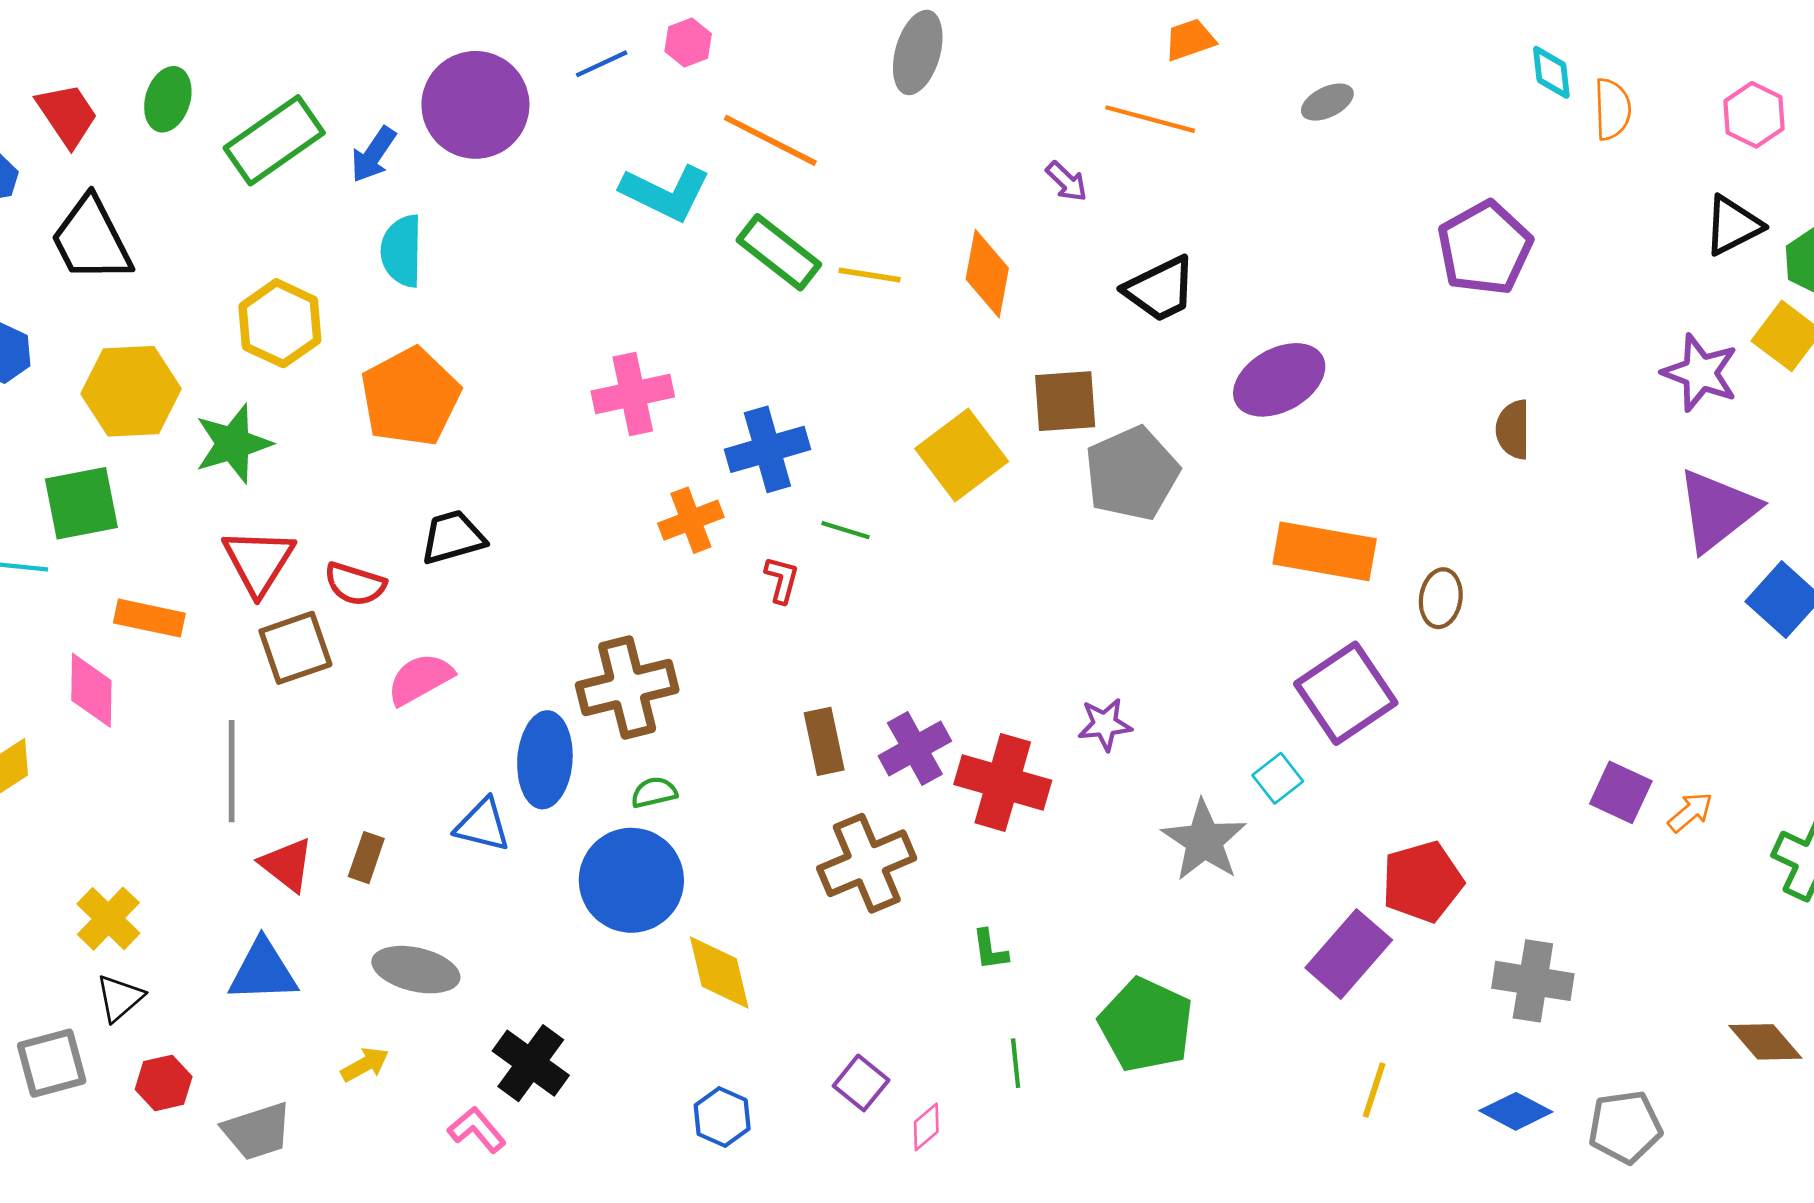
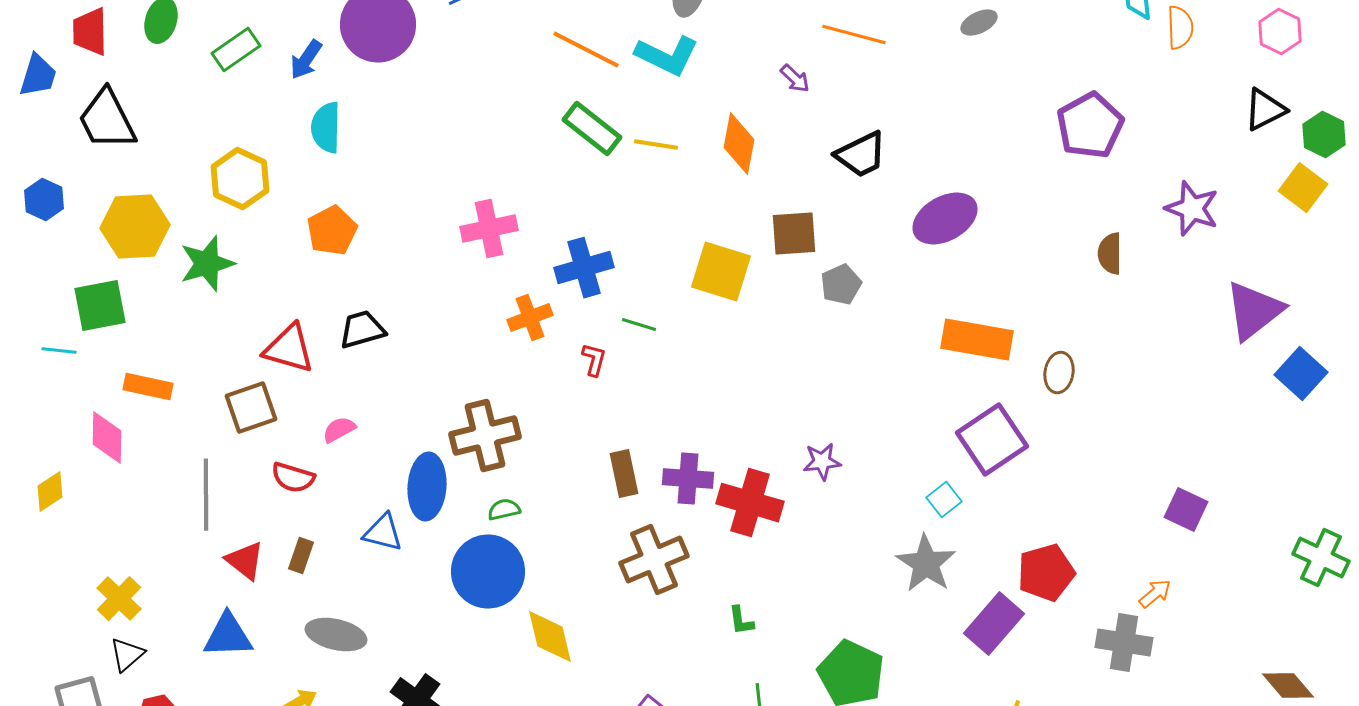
red trapezoid: (67, 115) -> (90, 32), turned -147
green rectangle: (274, 140) -> (236, 50), size x0.7
cyan L-shape: (665, 193) -> (667, 56), moved
purple star: (1700, 373) -> (1192, 209), moved
orange pentagon: (410, 397) -> (332, 231), size x0.7
yellow square: (962, 455) -> (721, 272), turned -36
gray pentagon: (1132, 473) -> (841, 285), size x0.6
red triangle: (259, 561) -> (289, 349), moved, turned -46
red semicircle: (355, 584) -> (293, 478), moved
pink semicircle: (420, 679) -> (339, 430), size x0.7
purple cross: (915, 748) -> (688, 479), turned 33
orange arrow: (1690, 812) -> (1155, 594), moved
gray star: (1204, 841) -> (926, 564), moved

